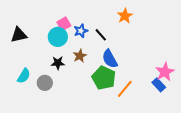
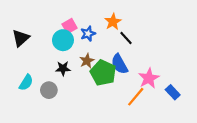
orange star: (125, 16) -> (113, 22), moved
black triangle: (19, 35) -> (21, 38), turned -30
black line: (101, 35) -> (126, 38), moved
pink star: (165, 72) -> (149, 78), moved
green pentagon: (104, 78) -> (103, 73), moved

